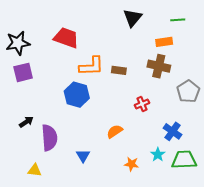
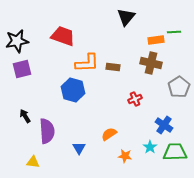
green line: (178, 20) -> (174, 32), moved
black arrow: (26, 122) -> (25, 116), turned -88
orange semicircle: (115, 131) -> (109, 134), moved

